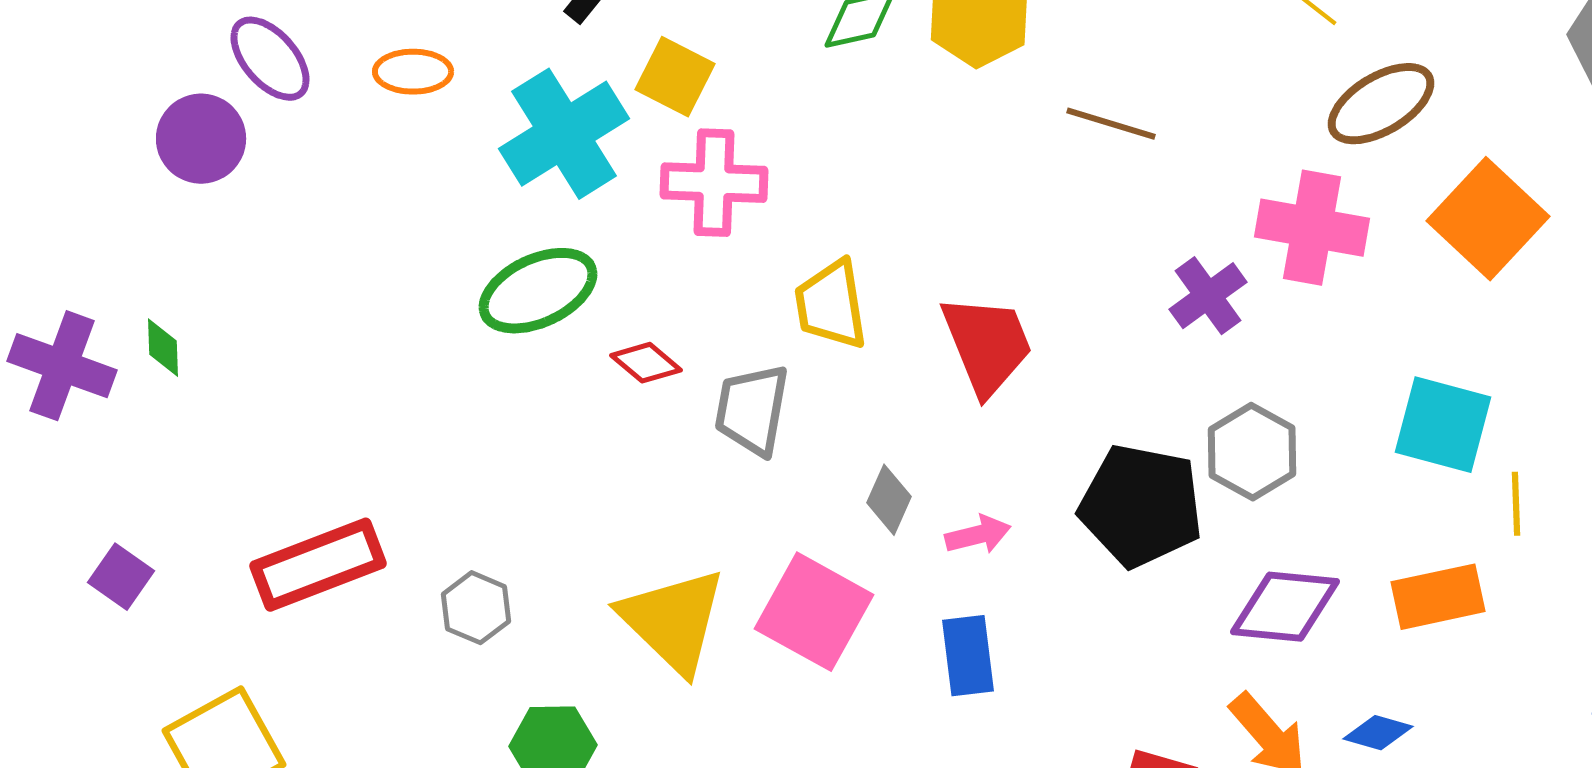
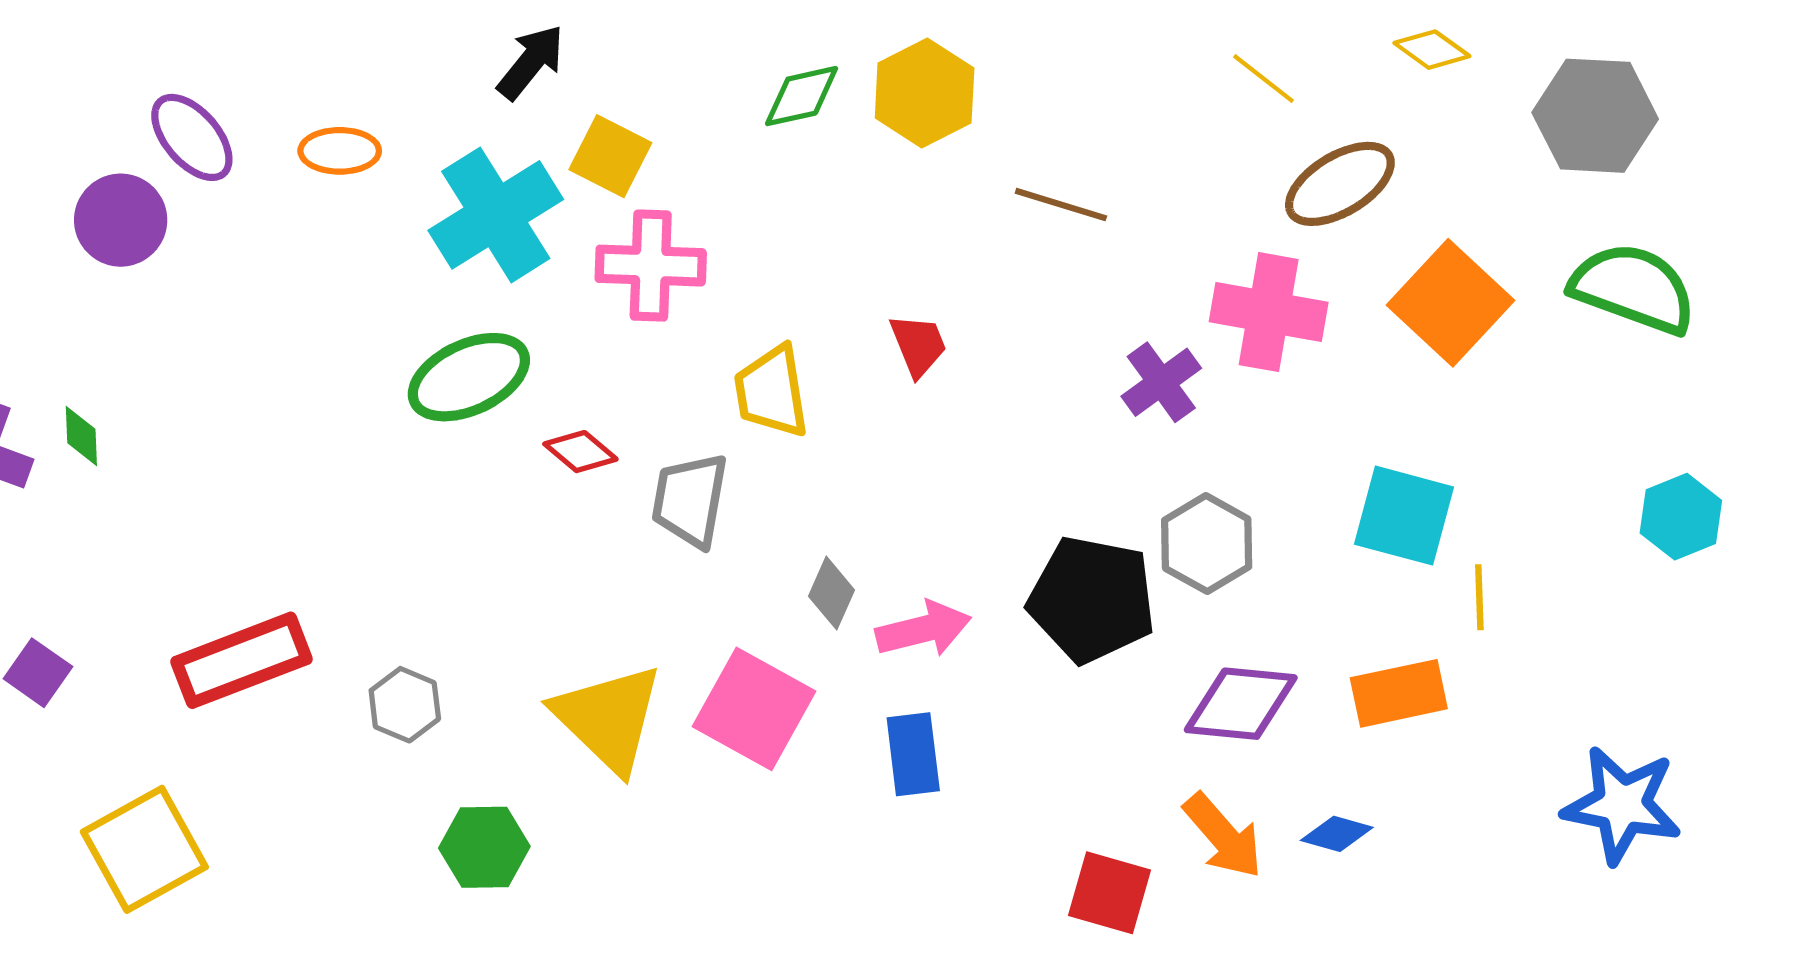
red trapezoid: (987, 345) -> (918, 345), moved, size x0.6
pink arrow: (978, 535) -> (924, 629), size x1.4

